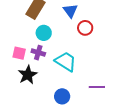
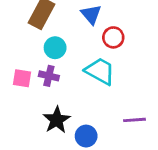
cyan trapezoid: (66, 62) -> (100, 71), moved
black star: (28, 75) -> (57, 120), moved

